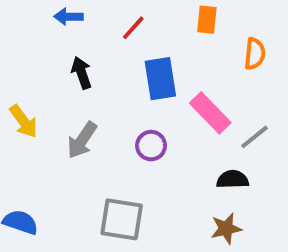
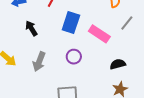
blue rectangle: (160, 79) -> (71, 23), turned 40
gray line: (254, 137) -> (127, 23), moved

